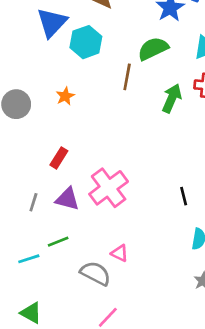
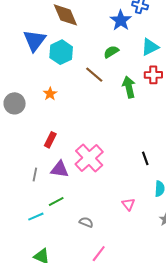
green semicircle: (153, 49) -> (111, 52), size x0.7
brown line: (127, 77) -> (94, 75), turned -54
green arrow: (172, 98) -> (129, 87), turned -30
pink triangle: (120, 253) -> (128, 204), moved, turned 32
gray semicircle: (95, 273) -> (86, 222), size x0.6

